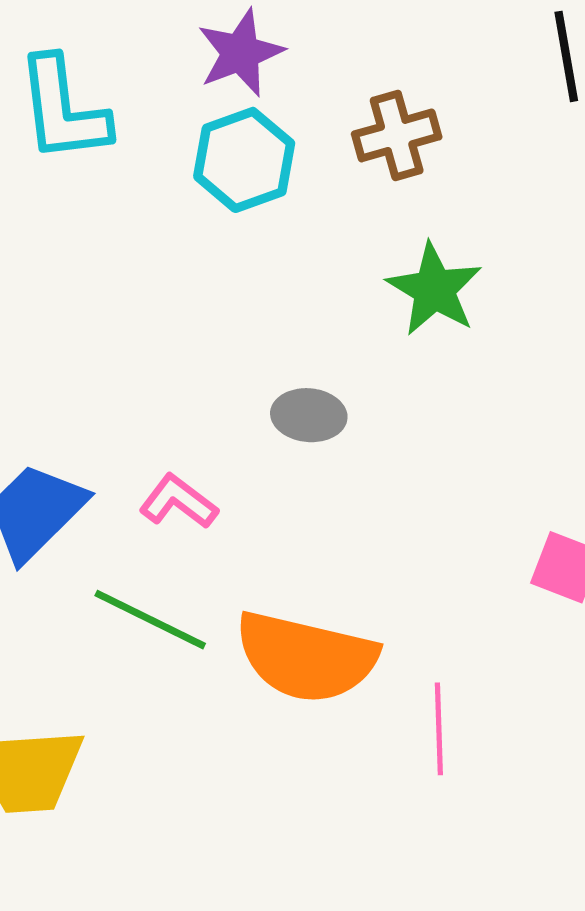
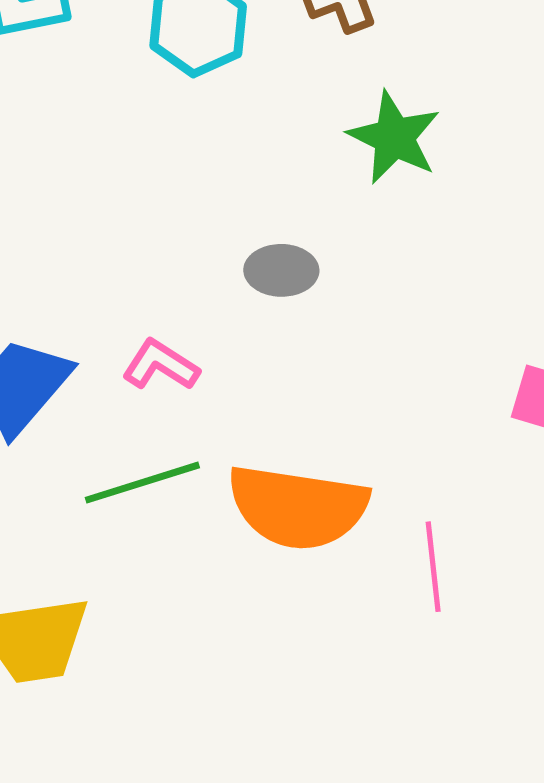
green line: (150, 620) -> (142, 483), turned -39

